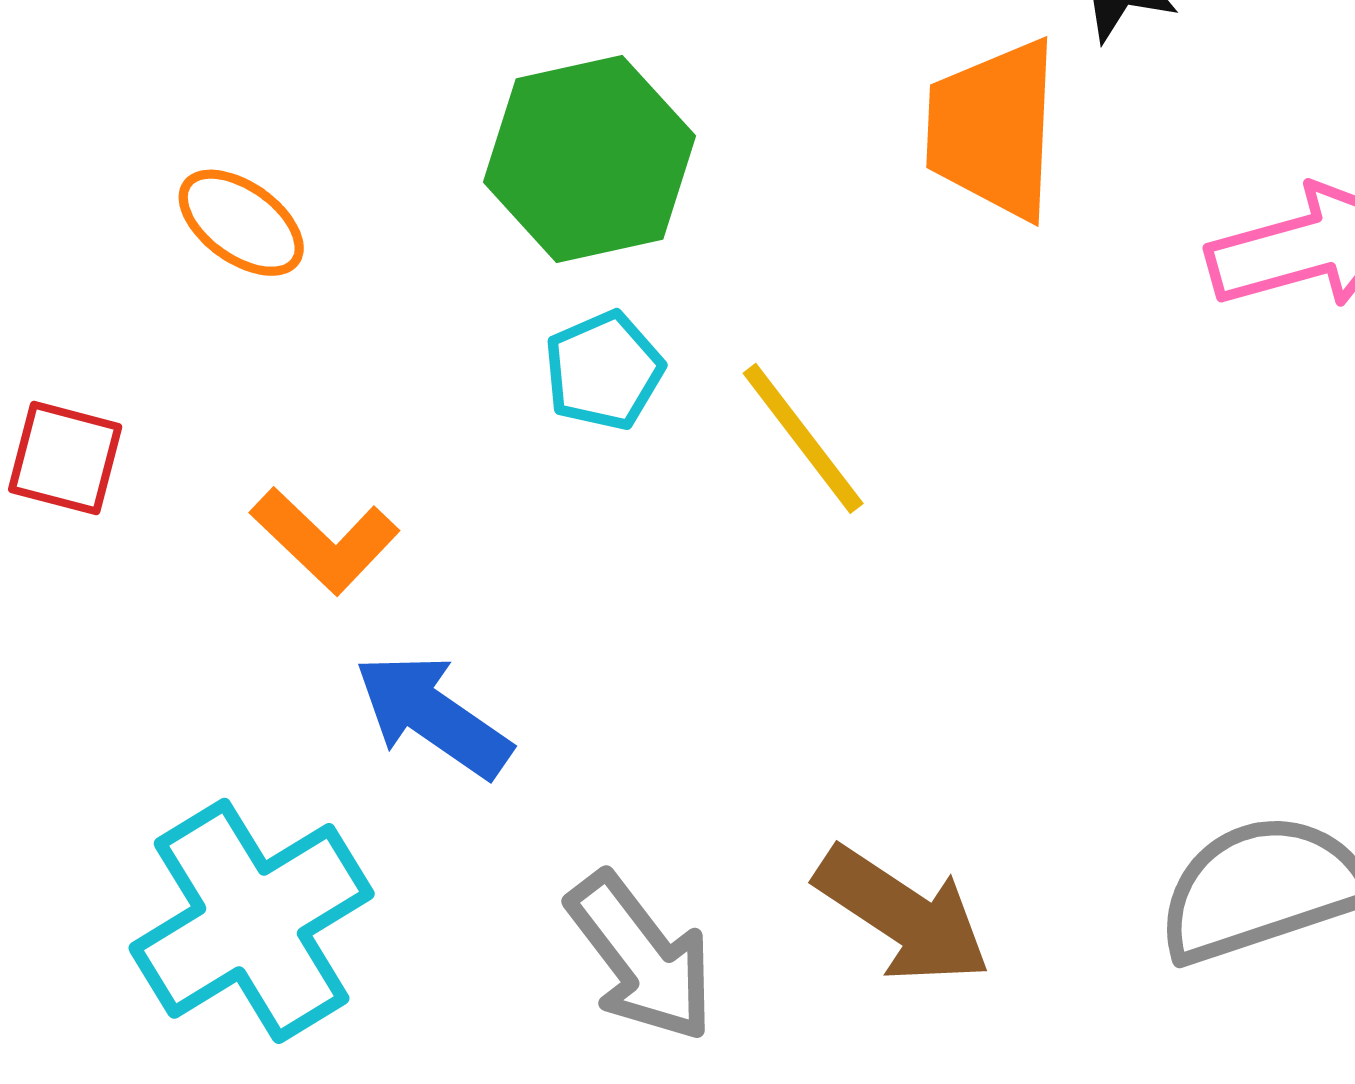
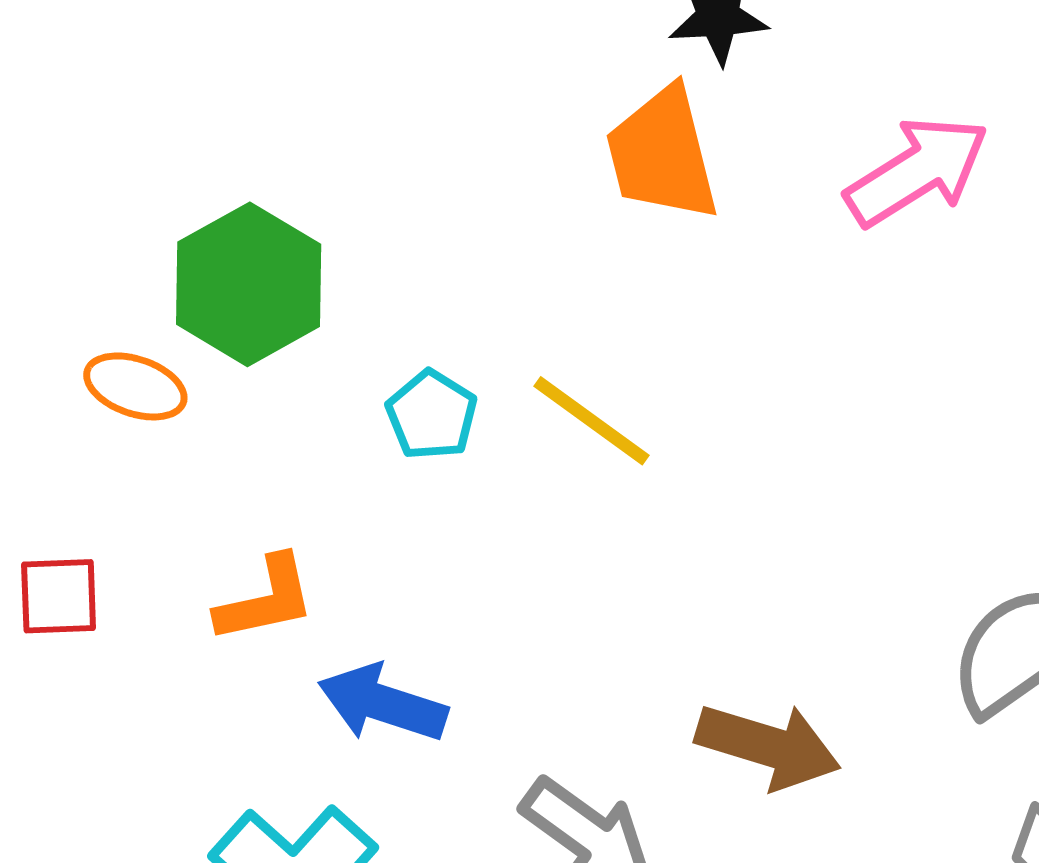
green hexagon: (589, 159) -> (249, 284), moved
orange L-shape: (325, 541) -> (266, 600), turned -39

